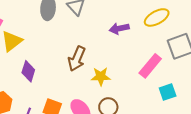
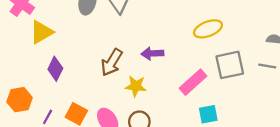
purple arrow: (119, 28) -> (152, 53), moved

